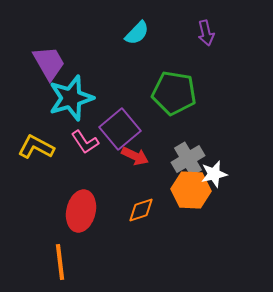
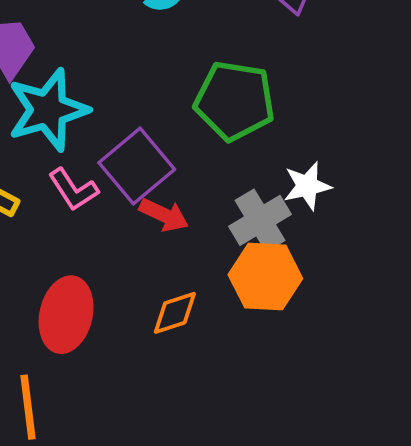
white star: (214, 174) -> (307, 186), moved

